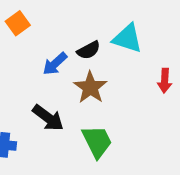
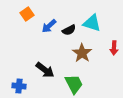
blue arrow: (55, 64) -> (49, 26), moved
brown star: (90, 87) -> (82, 53), moved

